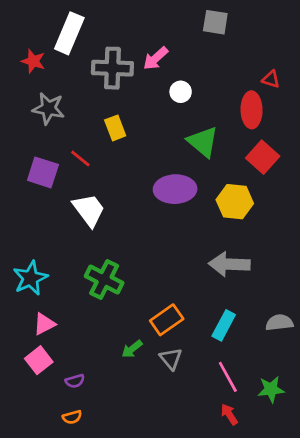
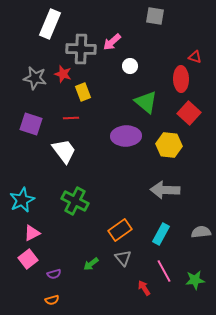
red star: (33, 61) -> (63, 74), moved
red line: (80, 159) -> (71, 118), moved, turned -42
green arrow: (132, 349) -> (91, 264), moved
red arrow: (229, 414) -> (144, 288), moved

